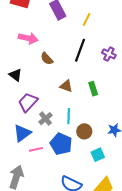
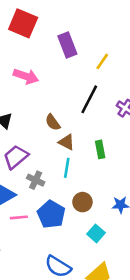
brown semicircle: (47, 59) -> (53, 122), moved
cyan line: (69, 116) -> (67, 168), moved
gray cross: (46, 119) -> (36, 180), turned -32
cyan square: (98, 155) -> (96, 233), turned -32

